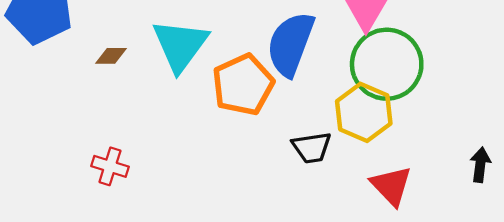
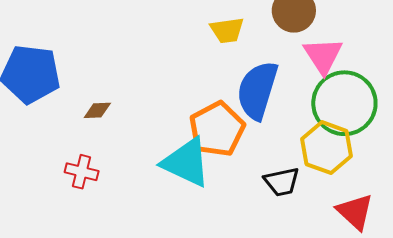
cyan triangle: (180, 45) -> (186, 162), moved, turned -38
red cross: (110, 166) -> (82, 172), moved

